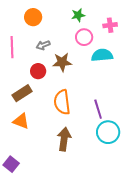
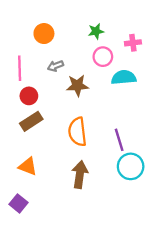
red circle: (38, 71) -> (29, 96), moved
orange triangle: (21, 121) -> (28, 166), moved

